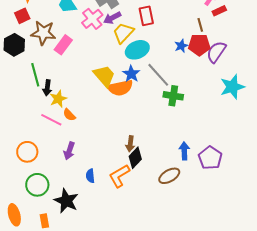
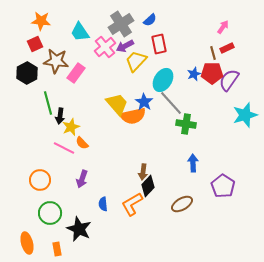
red rectangle: (219, 11) -> (227, 48), moved
cyan ellipse: (137, 50) -> (163, 80), moved, turned -35
blue arrow: (184, 151) -> (193, 163), moved

